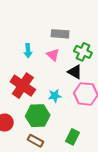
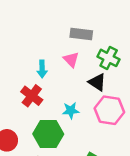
cyan arrow: (28, 51) -> (42, 69), moved
red cross: (23, 86) -> (32, 96), size x0.7

